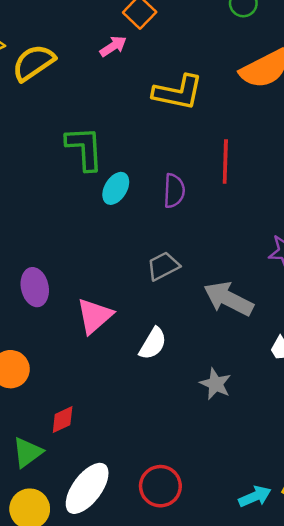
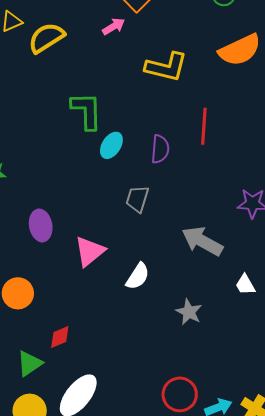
gray trapezoid: (163, 266) -> (137, 199), moved, turned -48
red circle: (160, 486) -> (180, 394), moved

